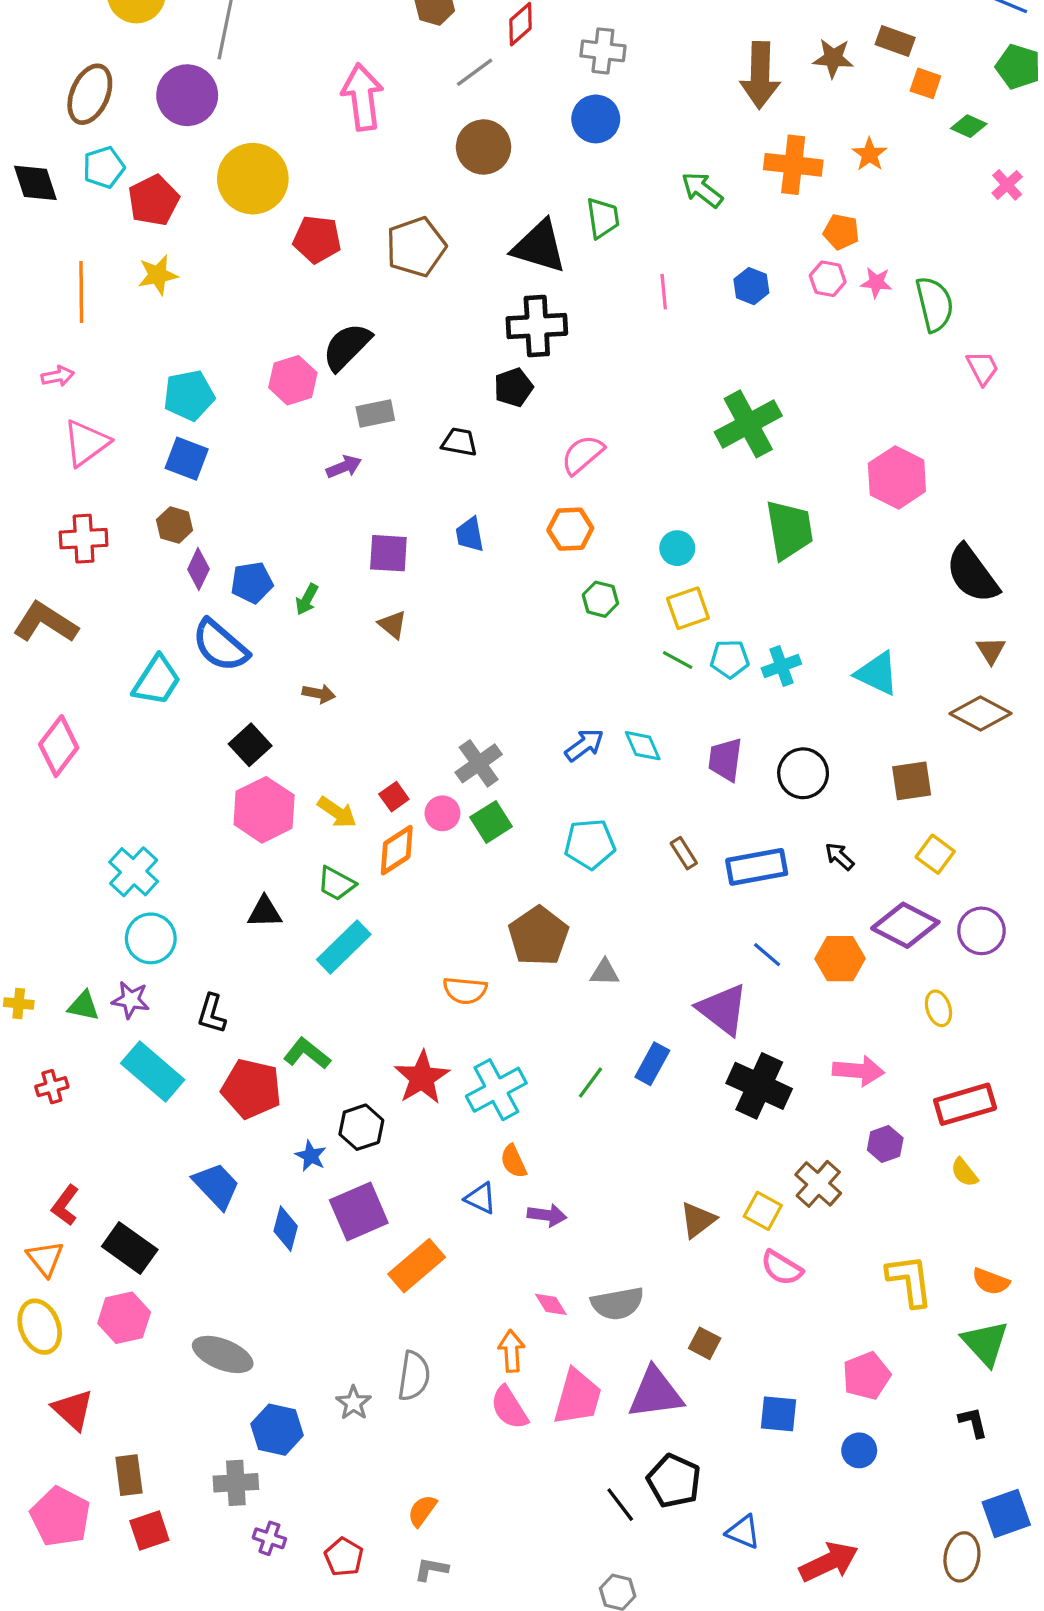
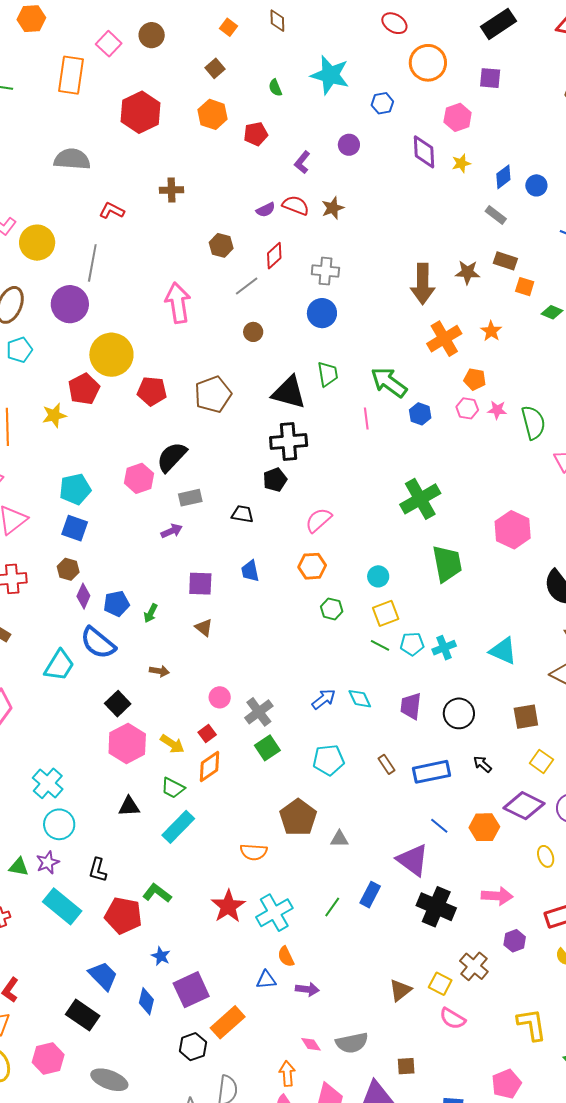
brown circle: (484, 147) -> (253, 332), size x0.6
orange cross: (793, 165) -> (444, 339), turned -36
green arrow: (702, 190) -> (389, 382), moved, size x1.4
red pentagon: (154, 200) -> (84, 389), moved
pink circle: (442, 813) -> (220, 697), moved
purple star: (131, 1000) -> (48, 862), turned -30
black hexagon: (361, 1127) -> (193, 1047), moved
blue triangle: (481, 1198) -> (266, 980), turned -30
black rectangle: (130, 1248) -> (83, 1015), moved
brown square: (705, 1343) -> (406, 1066), turned -30

